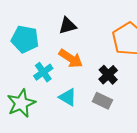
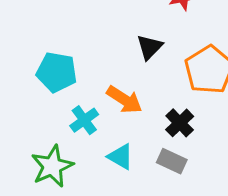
black triangle: (67, 26) -> (150, 47), moved, turned -30

